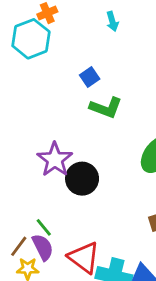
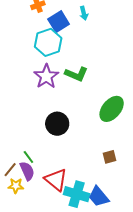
cyan hexagon: (31, 39) -> (48, 42), moved
blue square: (90, 77) -> (59, 22), moved, size x1.5
purple star: (55, 159) -> (46, 76), moved

